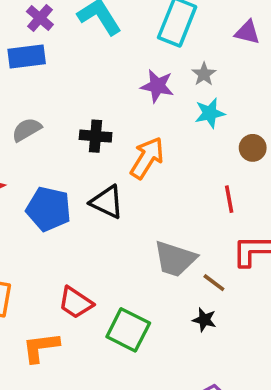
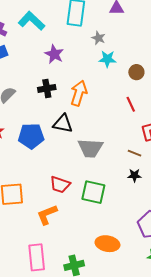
purple star: (157, 86) -> (54, 54), moved, turned 30
cyan star: (210, 113) -> (107, 59), turned 30
gray trapezoid: (175, 259) -> (90, 148), moved

